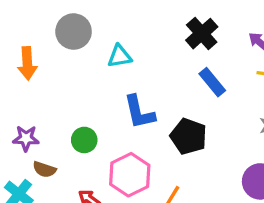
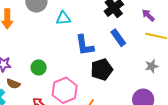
blue L-shape: (139, 112) -> (85, 45), moved
black pentagon: (189, 136) -> (102, 70), turned 30

